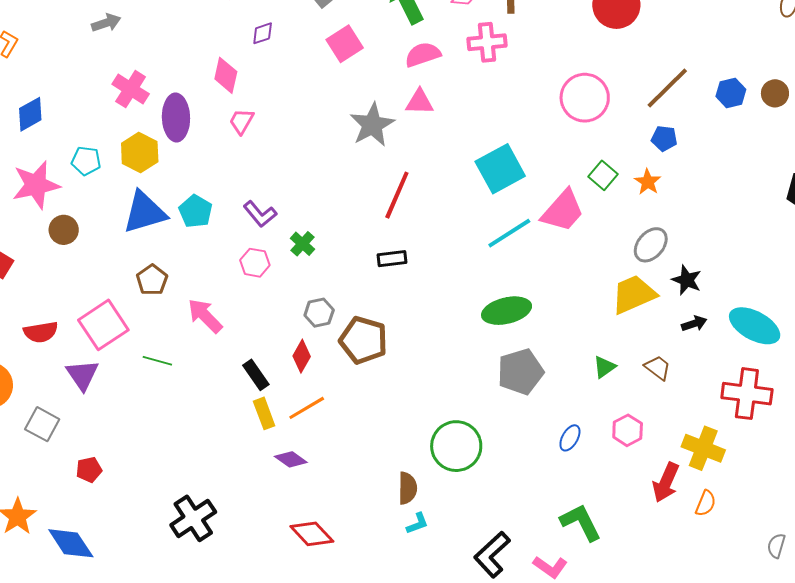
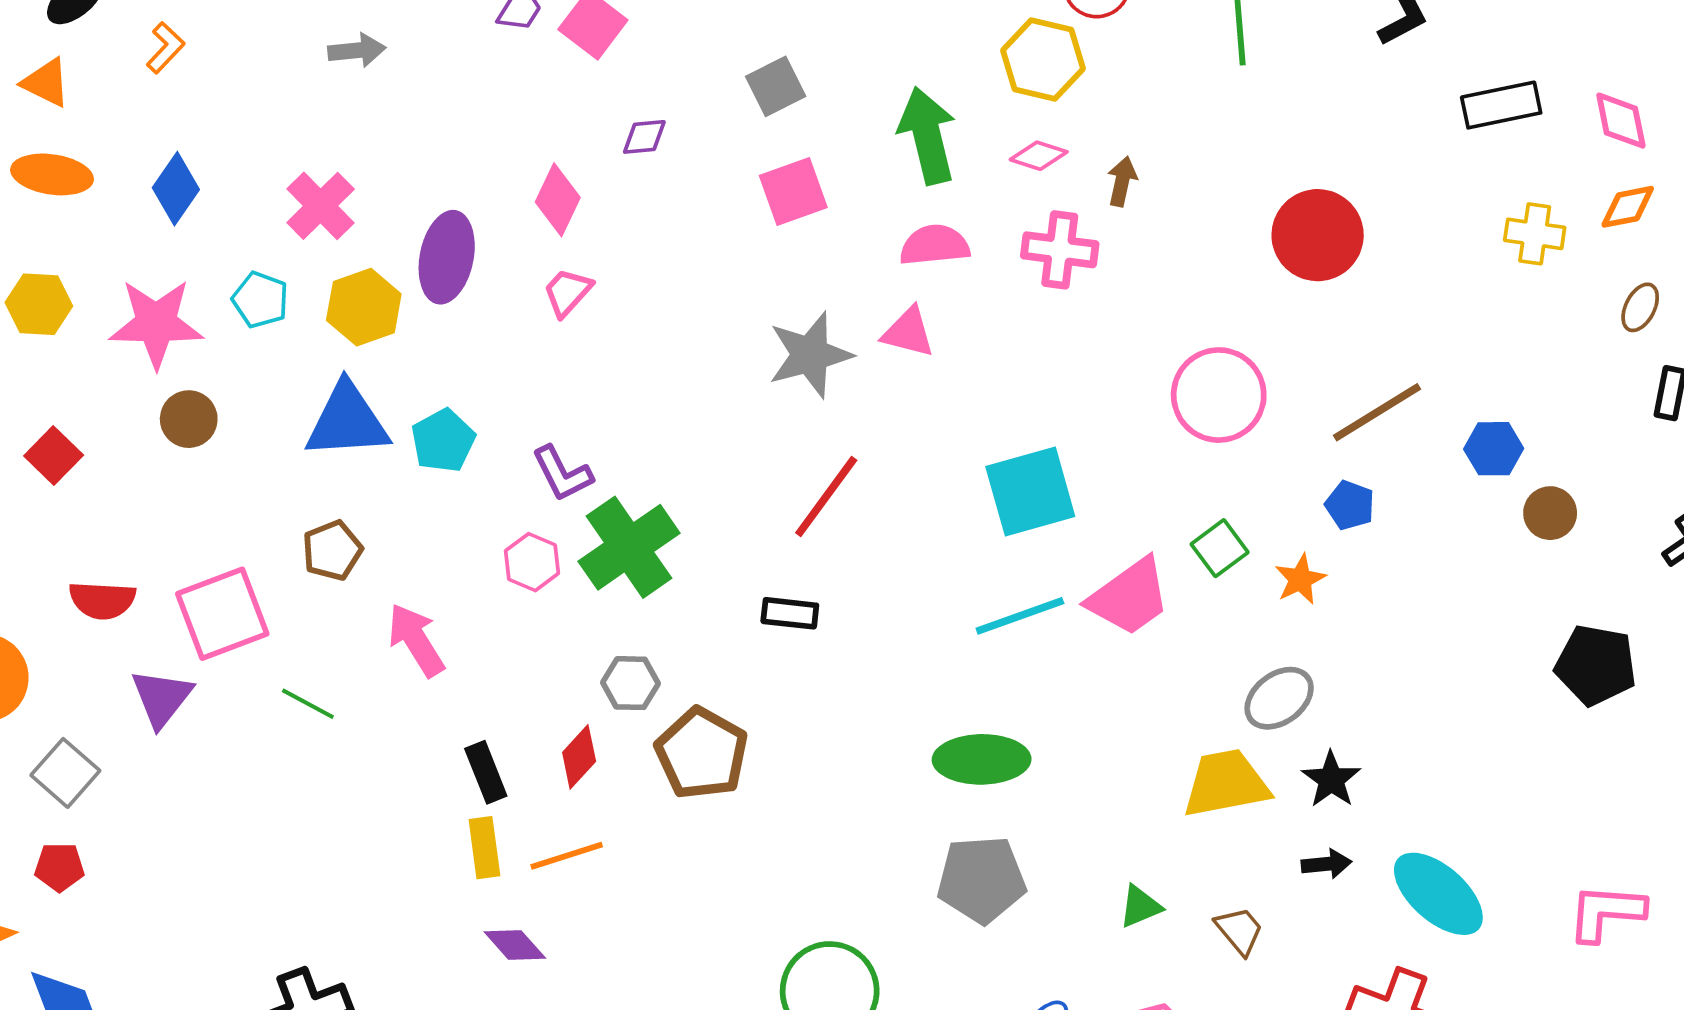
pink cross: (131, 89) -> (321, 206), moved
brown circle: (775, 93) -> (1550, 513), moved
blue diamond: (30, 114) -> (176, 189), turned -39
green cross: (303, 244) -> (629, 547), size x2.0
red pentagon: (89, 470) -> (59, 867), moved

